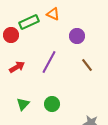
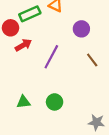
red arrow: (17, 67) -> (23, 45), moved
green triangle: (23, 104) -> (23, 102), turned 40

